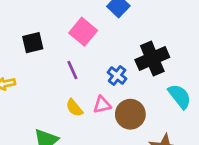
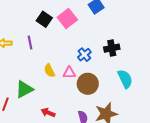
black square: (33, 43) -> (44, 19), moved, turned 35
black cross: (152, 59) -> (112, 48), size x0.7
purple line: (72, 70) -> (30, 42), moved

